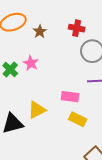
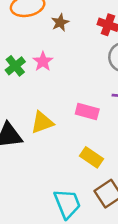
yellow rectangle: (78, 119) -> (92, 157), moved

